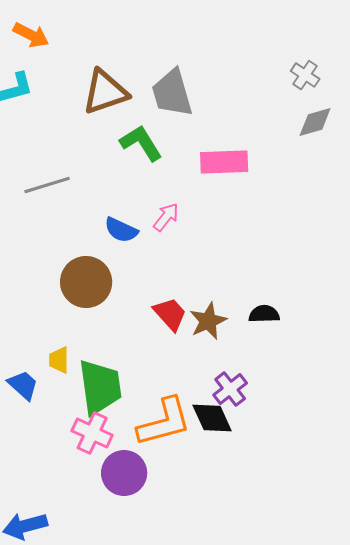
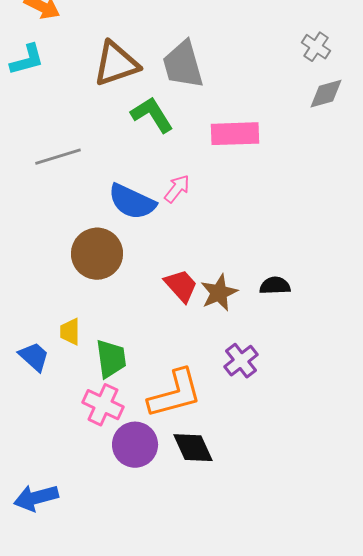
blue semicircle: (121, 230) -> (132, 202), size x1.4
green trapezoid: (100, 387) -> (111, 359), size x0.7
black diamond: (212, 418) -> (193, 448), moved

